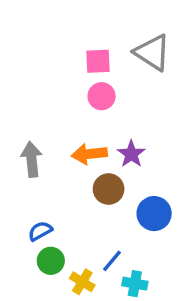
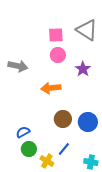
purple star: (131, 154) -> (83, 69), moved
gray arrow: (32, 159) -> (18, 66), moved, turned 108
brown circle: (109, 189) -> (63, 119), moved
cyan cross: (135, 284) -> (91, 162), moved

